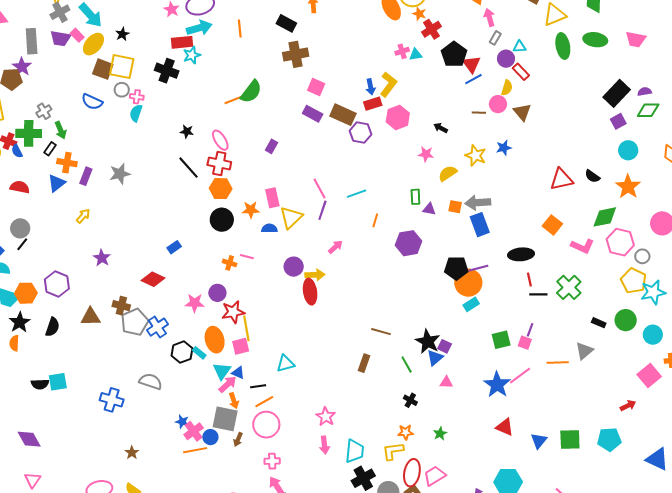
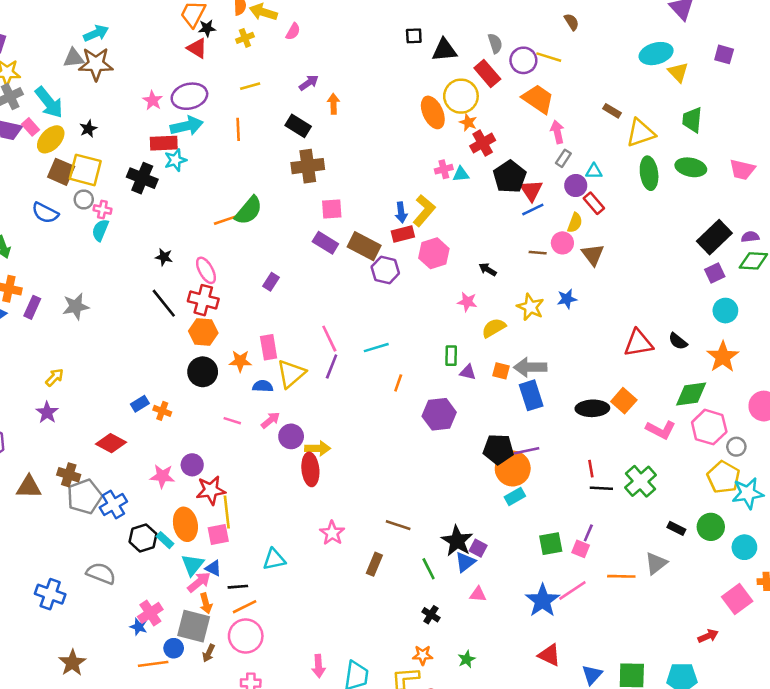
pink square: (316, 87) -> (332, 209), turned -30
yellow arrow: (83, 216) -> (54, 377), moved
pink arrow: (335, 247) -> (271, 420), moved
black ellipse: (521, 254) -> (592, 408), moved
orange cross: (230, 263) -> (162, 411), moved
pink star: (326, 417) -> (332, 533), moved
pink cross: (194, 431) -> (150, 613), moved
brown star: (132, 453) -> (72, 663), size x1.5

